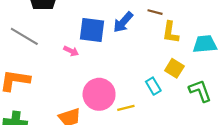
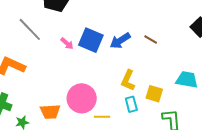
yellow L-shape: (170, 32) -> (128, 80), moved
pink arrow: (71, 51) -> (67, 43), moved
yellow square: (174, 68) -> (154, 94), turned -30

